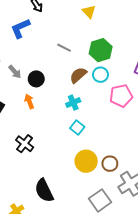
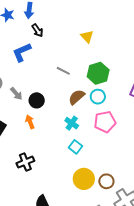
pink pentagon: (121, 96) -> (105, 122), moved
cyan cross: (73, 103) -> (72, 123), turned -32
black cross: (25, 144) -> (25, 162), turned 30

